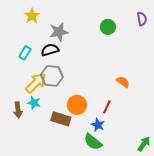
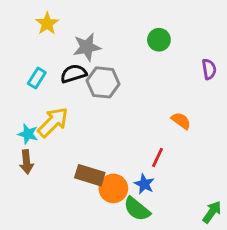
purple semicircle: (142, 19) -> (209, 69), moved
gray hexagon: (52, 76) -> (103, 82), moved
cyan star: (34, 103) -> (28, 134), moved
orange circle: (77, 105) -> (113, 188), moved

